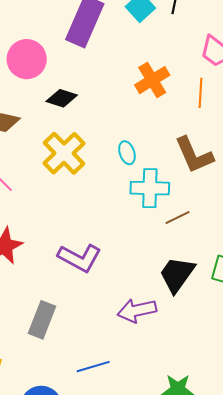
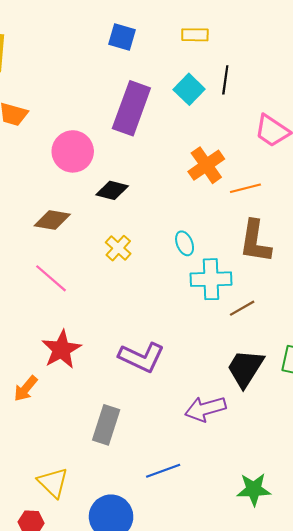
orange line: (201, 93) -> (245, 188), moved, turned 76
yellow cross: (64, 153) -> (118, 248), size x0.6
brown L-shape: (194, 155) -> (255, 241), turned 36

